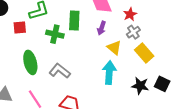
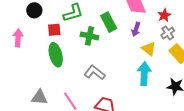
green rectangle: (74, 20) -> (109, 22), turned -30
green ellipse: (30, 62) -> (56, 55), moved

